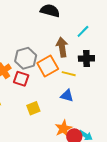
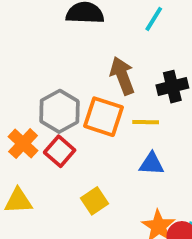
cyan line: (83, 31) -> (154, 19), moved
orange square: (48, 66) -> (103, 117), turned -30
red square: (21, 79) -> (60, 151), turned 35

